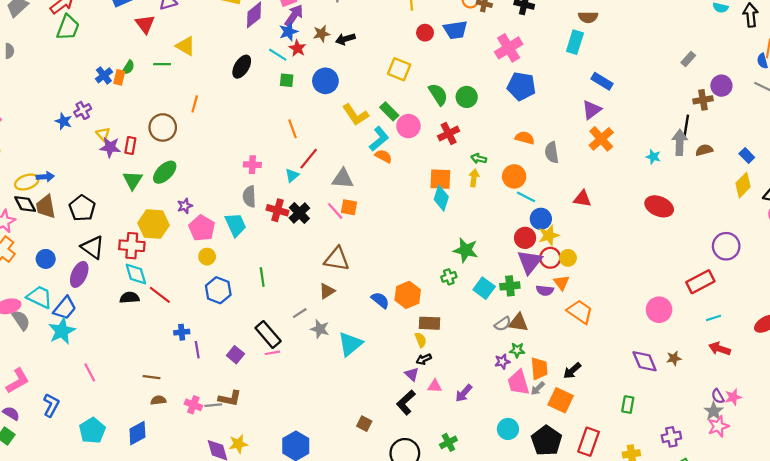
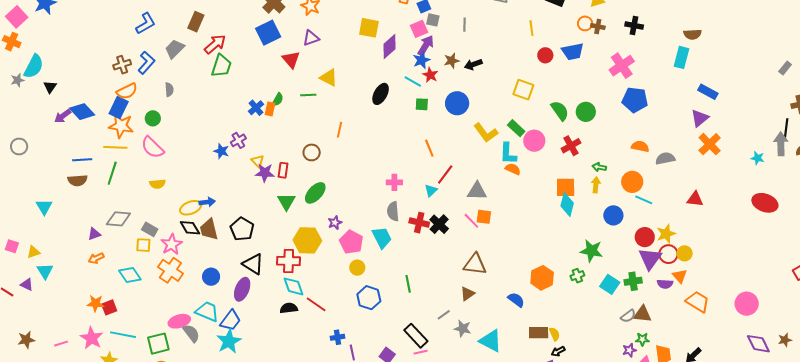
brown circle: (163, 127) -> (312, 152), size x0.7
cyan L-shape: (379, 139) -> (508, 154), turned 135
gray semicircle: (552, 152) -> (665, 158), turned 90
blue circle: (541, 219) -> (613, 215), moved
orange hexagon: (408, 295) -> (542, 278), moved
pink circle: (659, 310) -> (747, 304), moved
brown rectangle: (429, 323) -> (539, 333), moved
cyan triangle: (350, 344) -> (491, 341), turned -50

